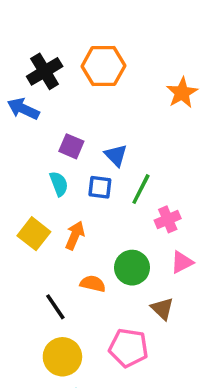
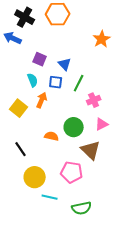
black cross: (45, 71) -> (25, 17), turned -30
orange star: (182, 93) -> (102, 39), moved
orange arrow: (75, 235) -> (42, 100), moved
black line: (55, 307) -> (21, 149), moved
brown triangle: (162, 309) -> (91, 150), size x1.5

